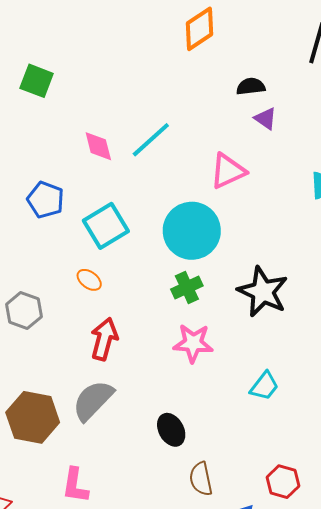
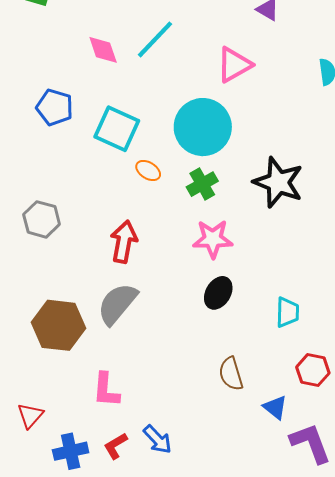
cyan square: (106, 226) -> (117, 129), turned -30
orange ellipse: (89, 280) -> (148, 171), moved
cyan trapezoid: (264, 386) -> (287, 312), moved, turned -32
black ellipse: (171, 430) -> (218, 293), moved, turned 64

